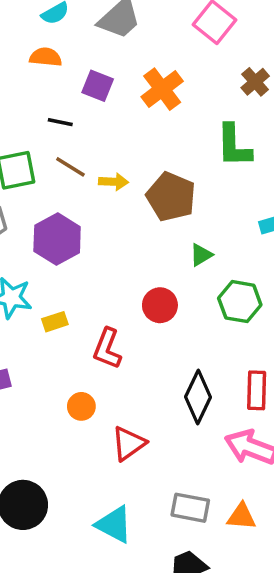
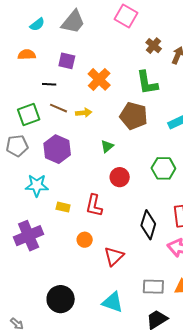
orange semicircle: (46, 57) -> (27, 55), moved
orange cross: (162, 89) -> (99, 79), moved
brown pentagon: (171, 197) -> (134, 116), moved
green triangle: (201, 255) -> (107, 146), moved
yellow rectangle: (55, 322) -> (63, 207), moved, turned 40

